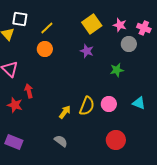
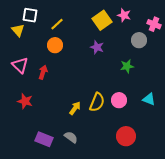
pink star: (120, 25) -> (124, 15), moved
red arrow: (29, 91) -> (43, 72), moved, turned 32
purple rectangle: (14, 142) -> (44, 139), moved

